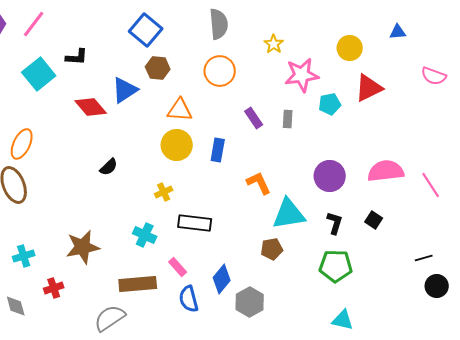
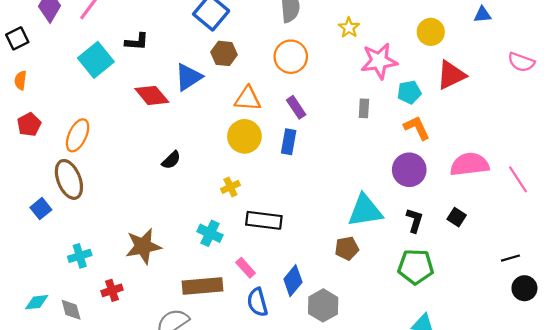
purple rectangle: (254, 118) -> (296, 107), moved
orange L-shape: (259, 183) -> (417, 128), moved

